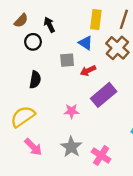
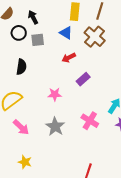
gray square: (67, 60) -> (38, 40), moved
purple rectangle: (104, 95) -> (83, 79), size x0.6
pink cross: (101, 156) -> (90, 121), moved

